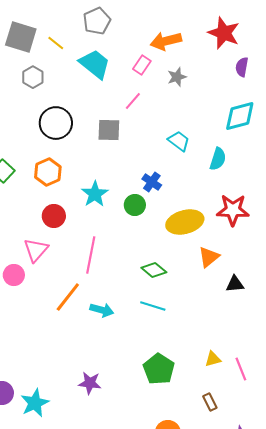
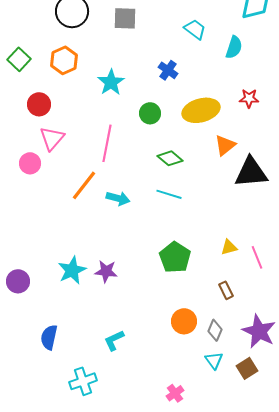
green circle: (135, 205) -> (150, 113), moved
red star: (233, 210) -> (249, 98), size x0.6
red circle: (54, 216) -> (39, 104), moved
black triangle: (235, 284) -> (251, 172), size x1.8
cyan star: (35, 403) -> (72, 270), moved

